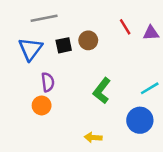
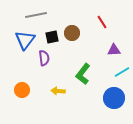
purple triangle: (151, 33) -> (114, 50), moved
purple semicircle: (48, 82) -> (44, 58), moved
orange circle: (42, 105) -> (22, 90), moved
yellow arrow: (93, 137) -> (58, 91), moved

